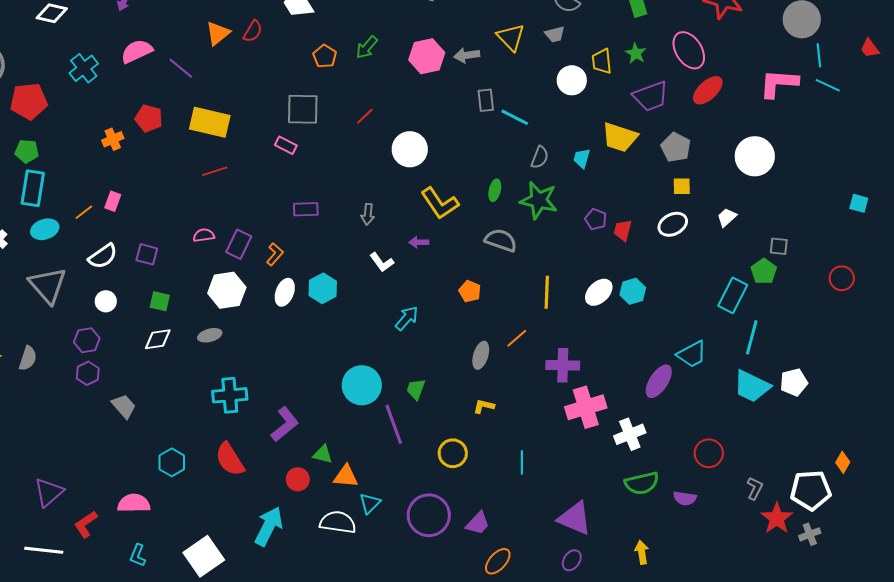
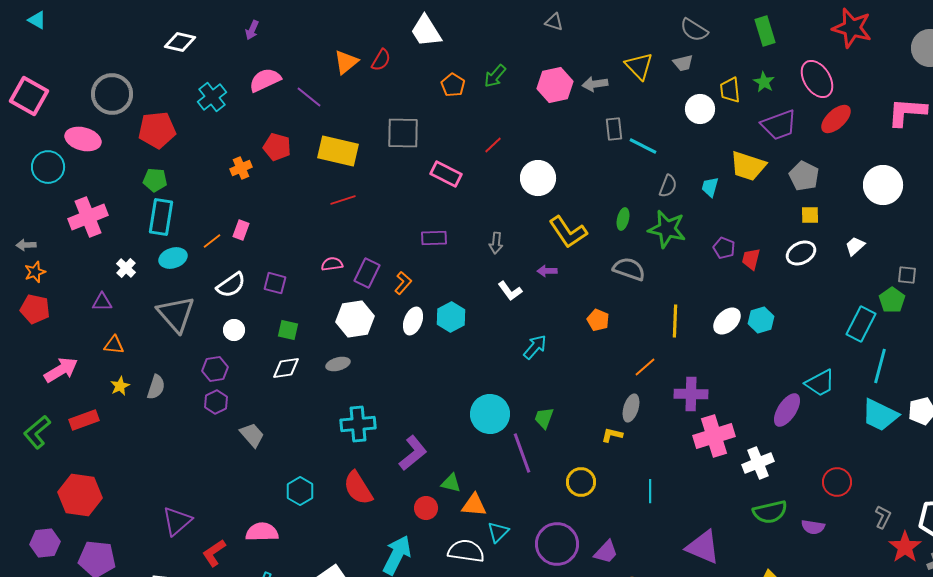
gray square: (303, 109) -> (403, 133), moved
pink rectangle: (286, 145) -> (446, 174), moved, size x1.4
gray ellipse: (481, 355) -> (631, 408), moved

